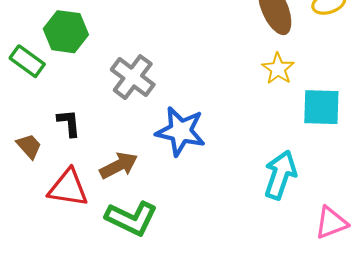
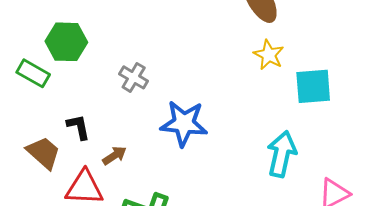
gray cross: (133, 77) -> (134, 77), size x0.7
brown trapezoid: (29, 146) -> (43, 153), size x1.4
brown arrow: (119, 166) -> (114, 156), moved, size x0.7

